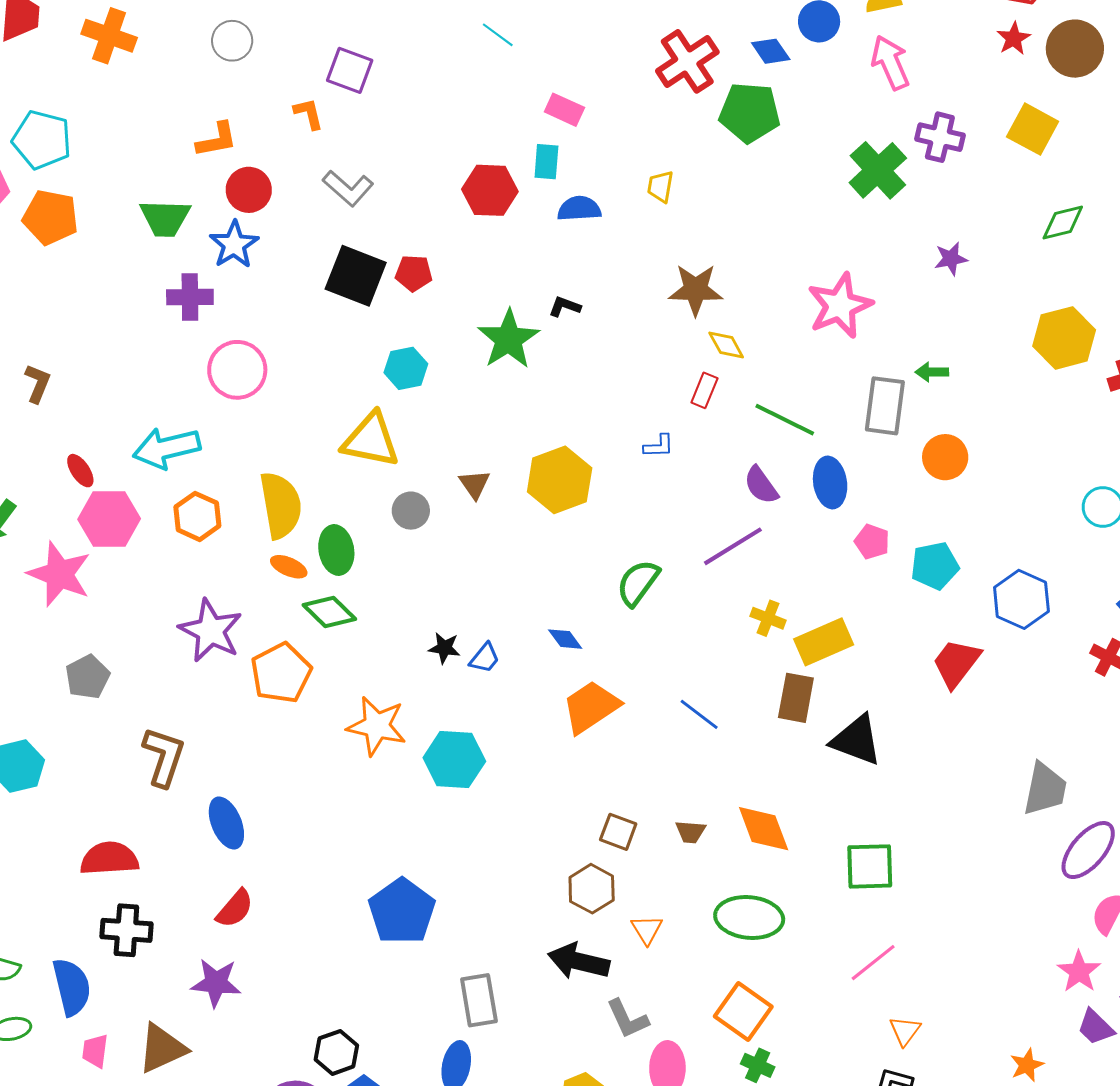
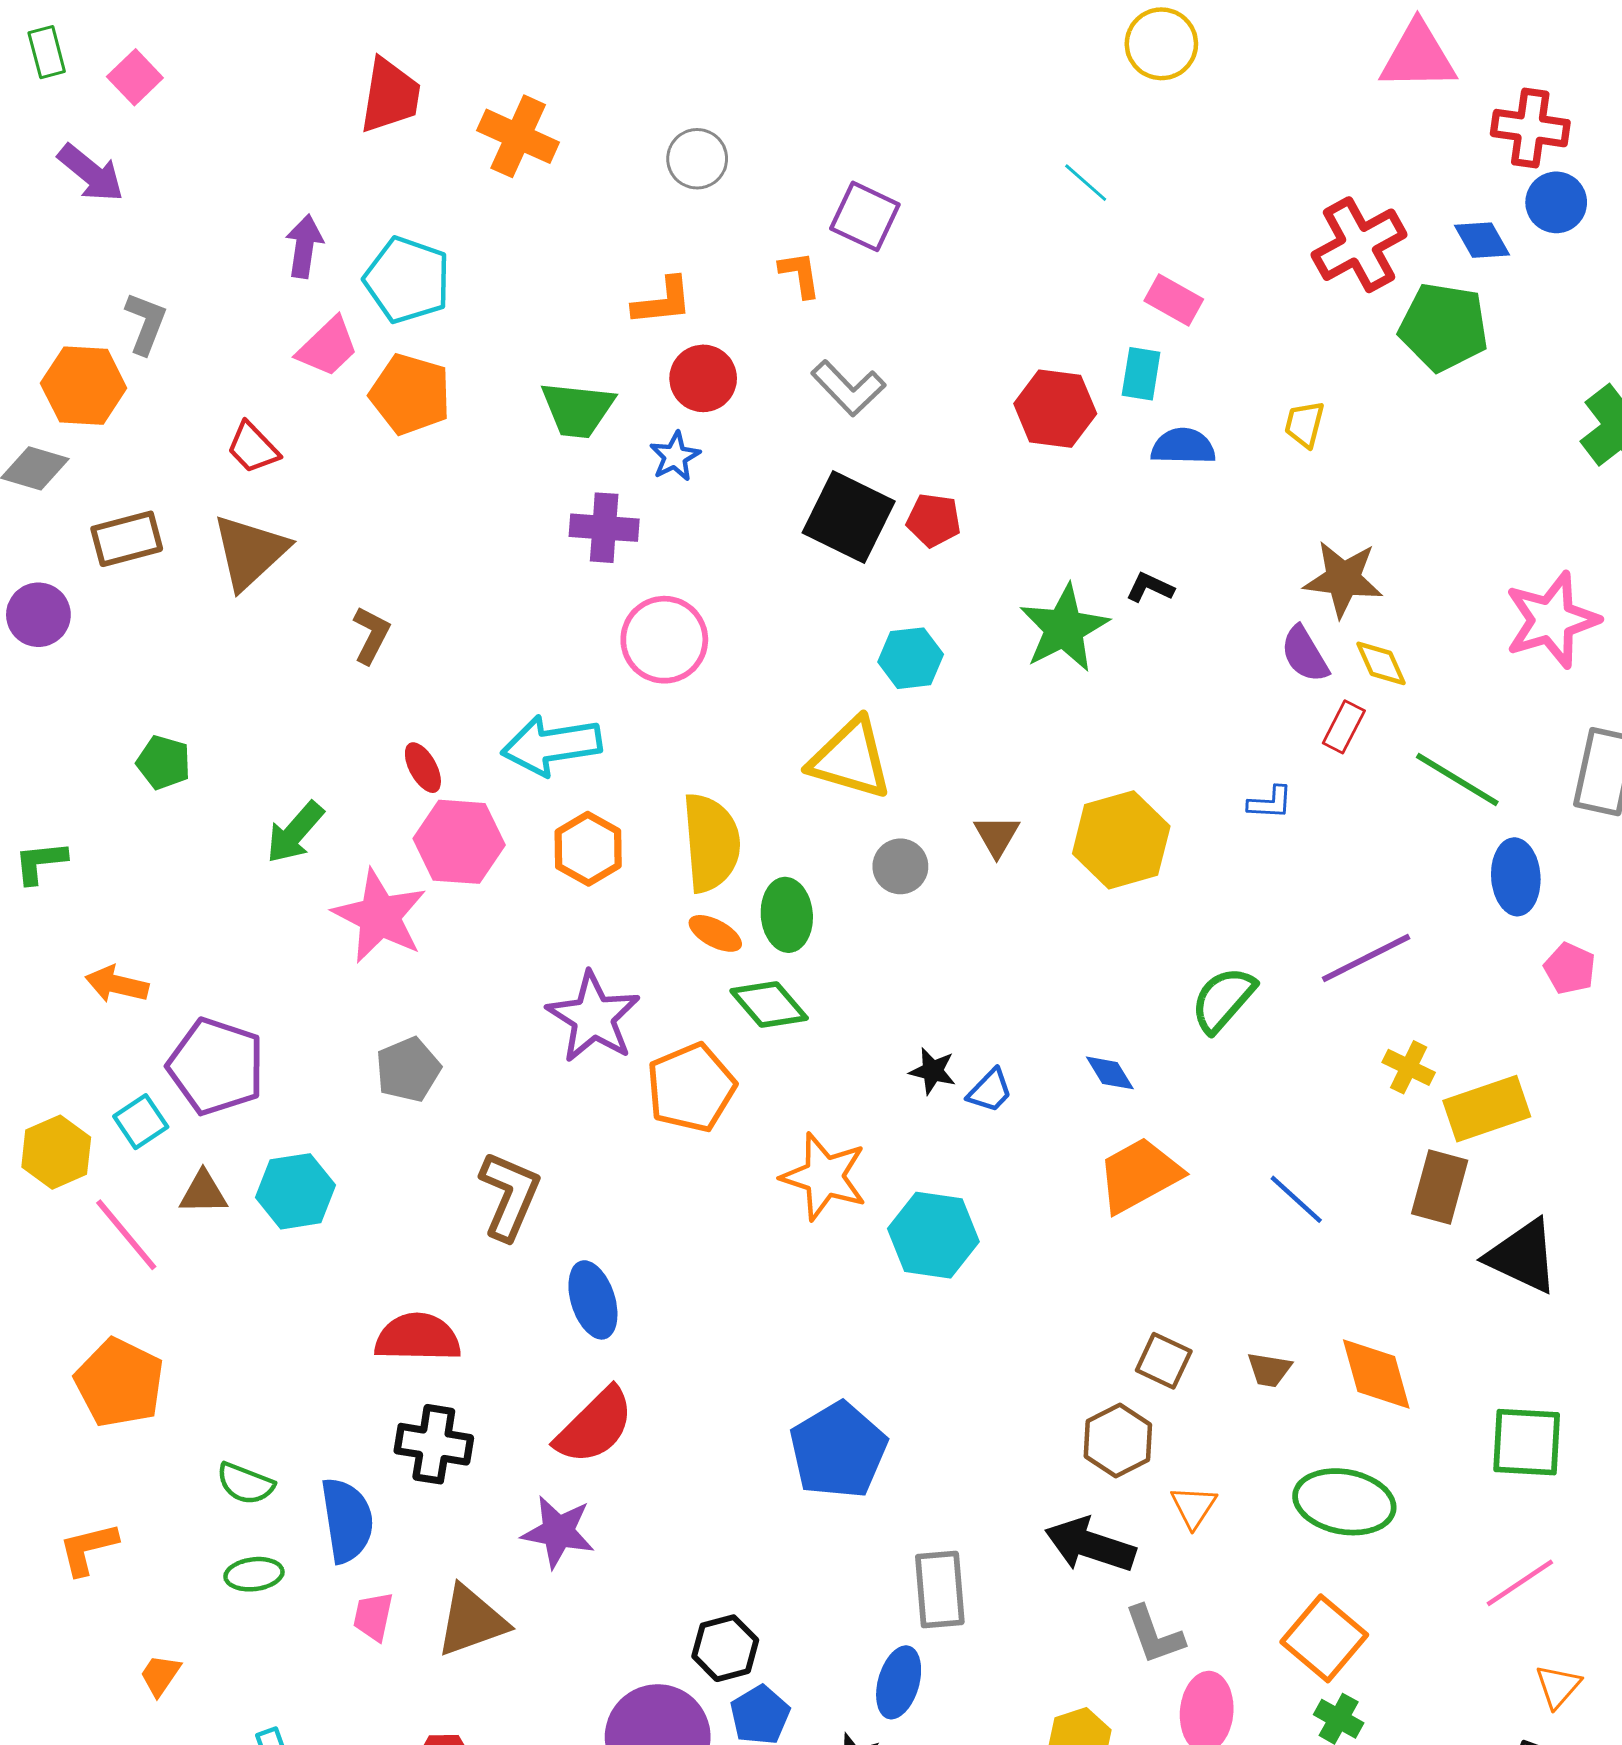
blue star: (234, 245) -> (675, 456), size x0.7
purple semicircle: (761, 485) -> (1305, 654), moved
red semicircle: (235, 909) -> (595, 1426), size x1.4

